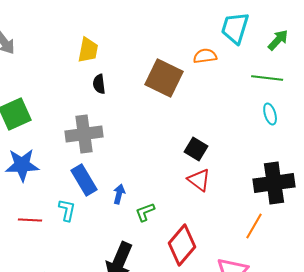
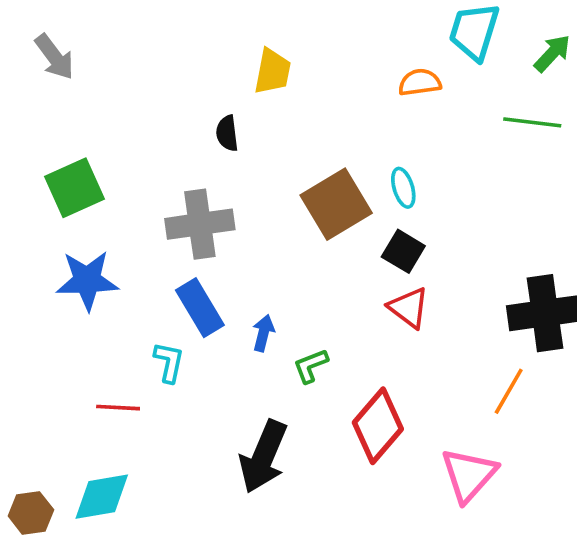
yellow trapezoid: (88, 50) -> (273, 71), moved
brown square: (164, 78) -> (336, 204), moved, turned 33
cyan ellipse: (270, 114) -> (403, 188), moved
red line: (30, 220) -> (118, 408), moved

